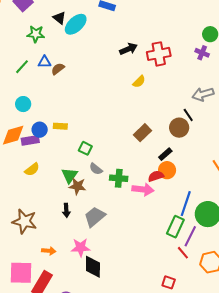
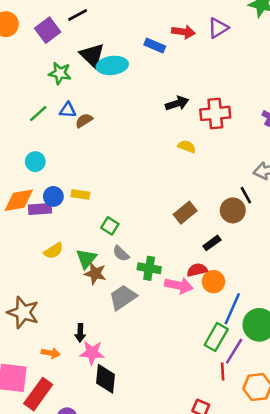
black triangle: (59, 18) -> (92, 55), size x1.5
cyan ellipse: (76, 24) -> (112, 65), turned 30
yellow semicircle: (139, 82) -> (187, 147), turned -120
yellow semicircle: (32, 169) -> (53, 251), moved
orange circle: (167, 170) -> (213, 282), moved
black arrow: (66, 210) -> (80, 333), moved
gray trapezoid: (95, 217) -> (123, 297), moved
red line: (183, 253) -> (223, 371), turned 32

